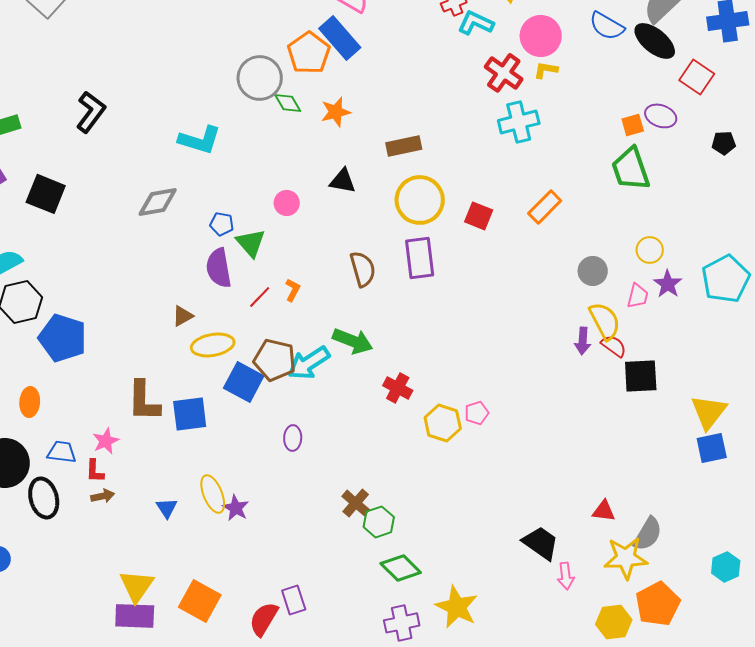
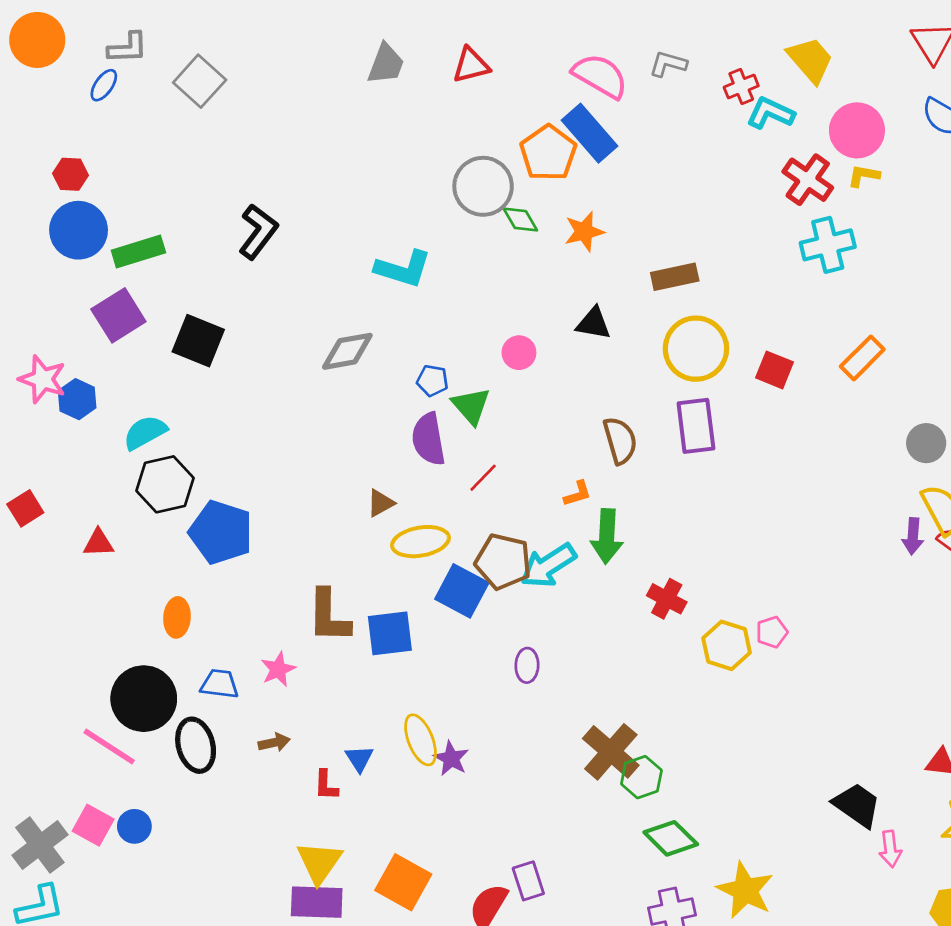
orange L-shape: (293, 290) -> (578, 494), moved, turned 45
green arrow: (353, 341) -> (607, 536), turned 72
red L-shape: (95, 471) -> (326, 785), moved
brown cross: (356, 503) -> (611, 752), size x1.5

